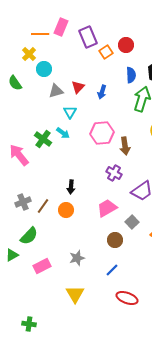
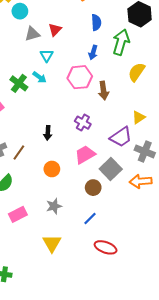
blue semicircle: (131, 75) -> (96, 22), moved
blue arrow: (102, 92) -> (93, 52), moved
purple cross: (114, 173) -> (83, 123), moved
orange circle: (66, 210) -> (52, 169), moved
gray square: (132, 222) -> (111, 169), size x1.5

